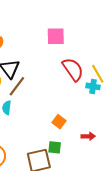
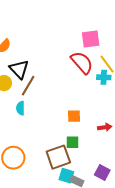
pink square: (56, 36) -> (91, 39), moved
orange square: (59, 122) -> (74, 116), turned -32

